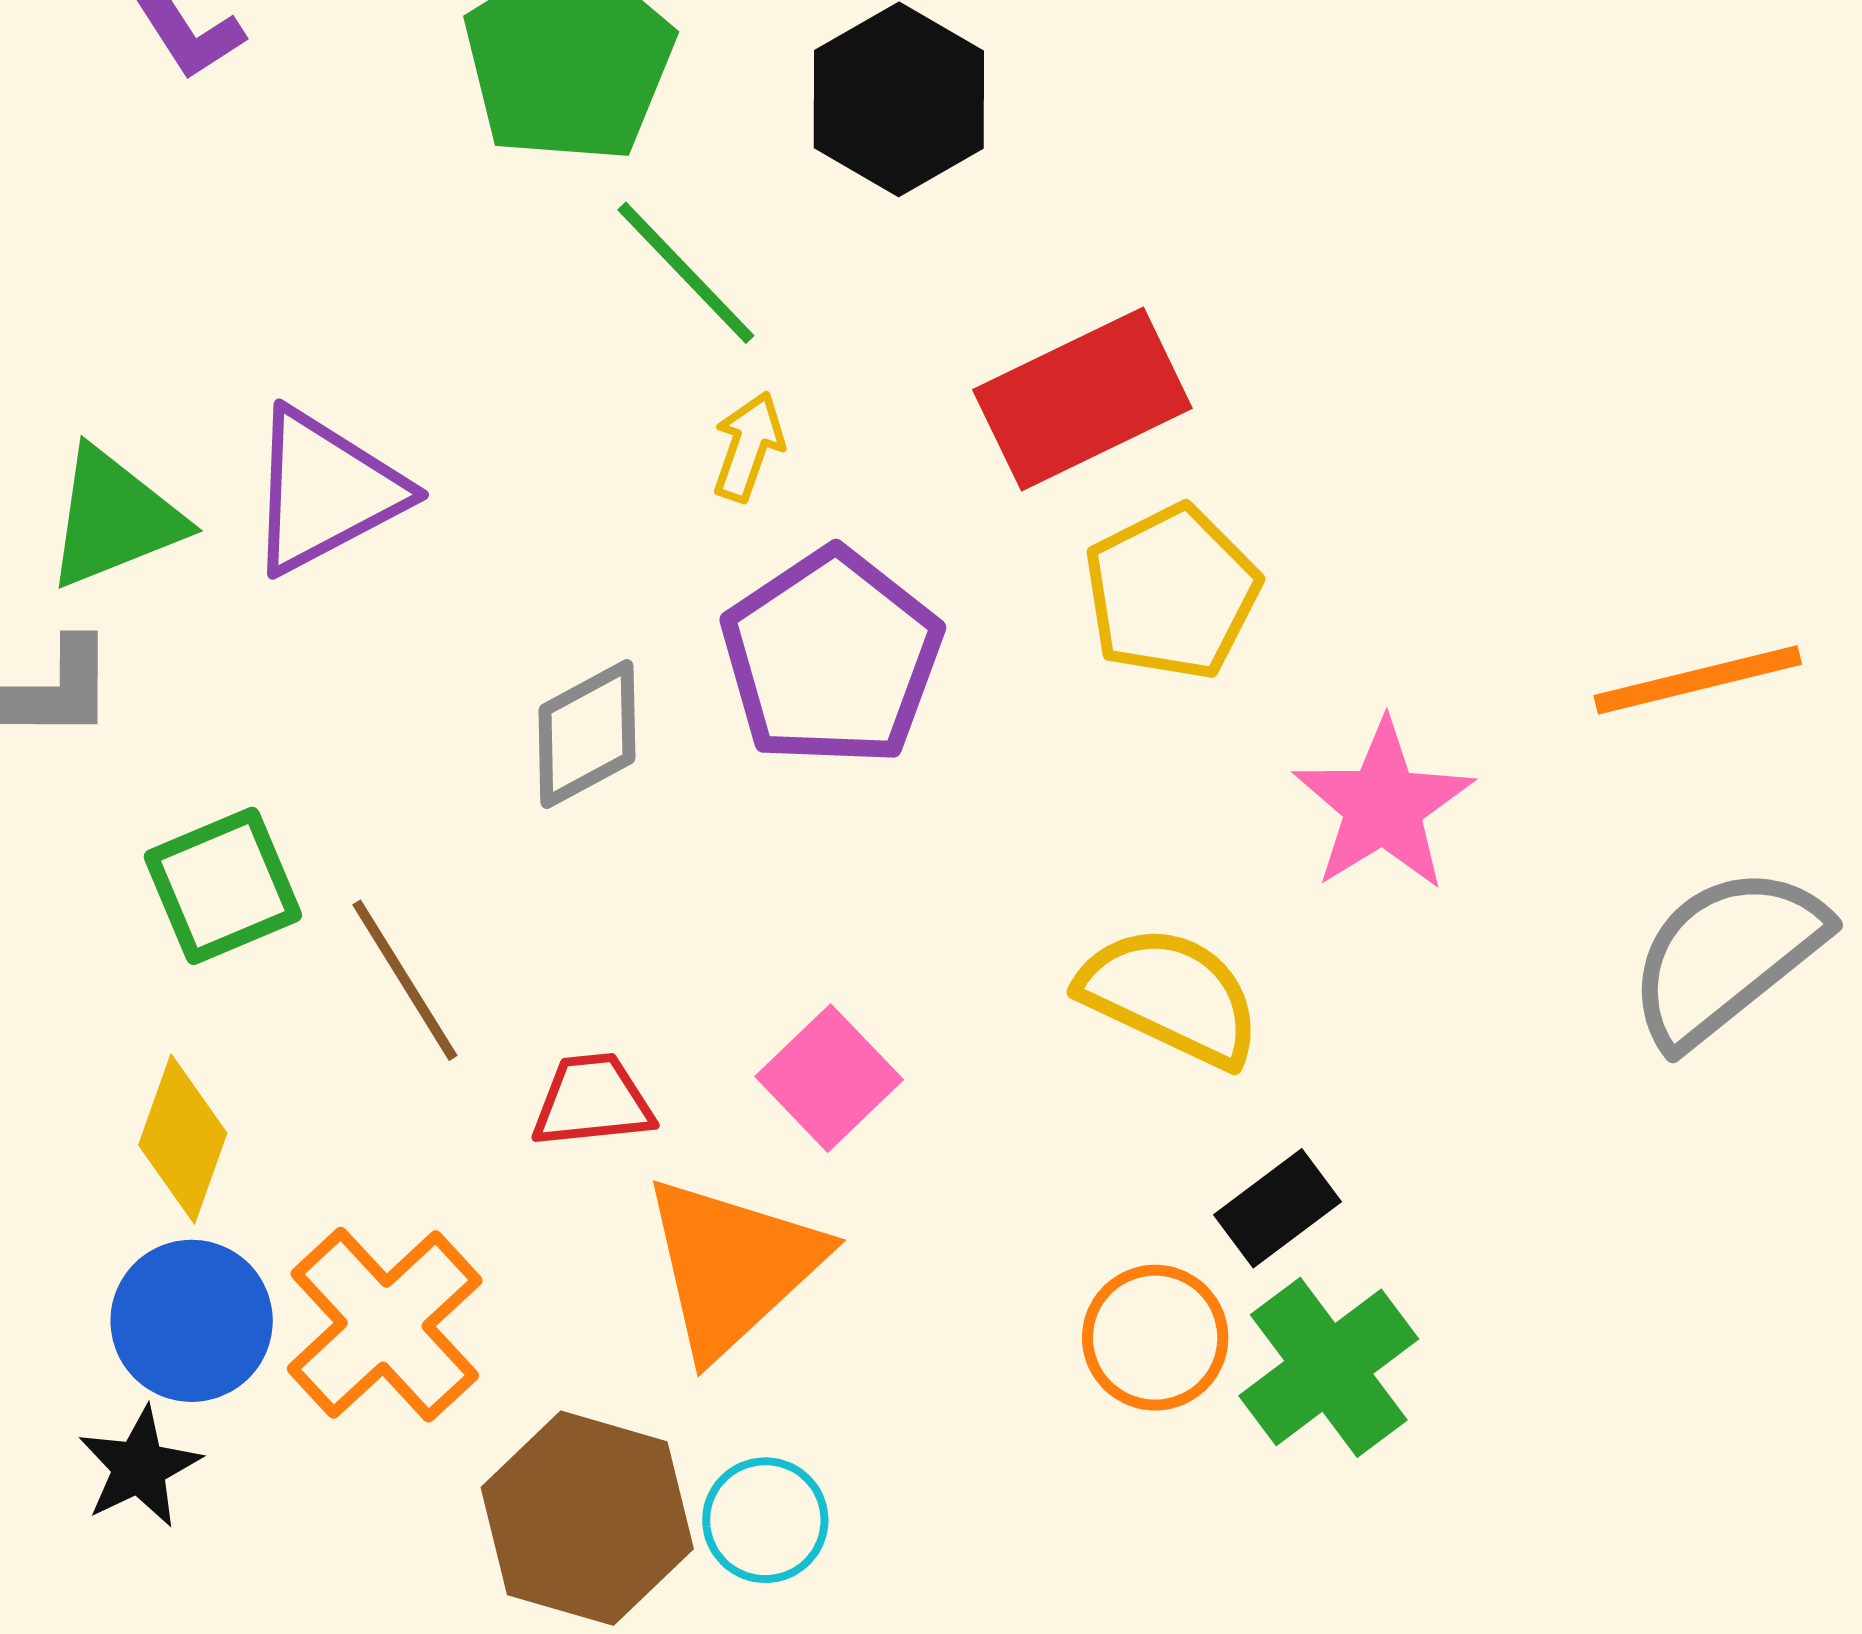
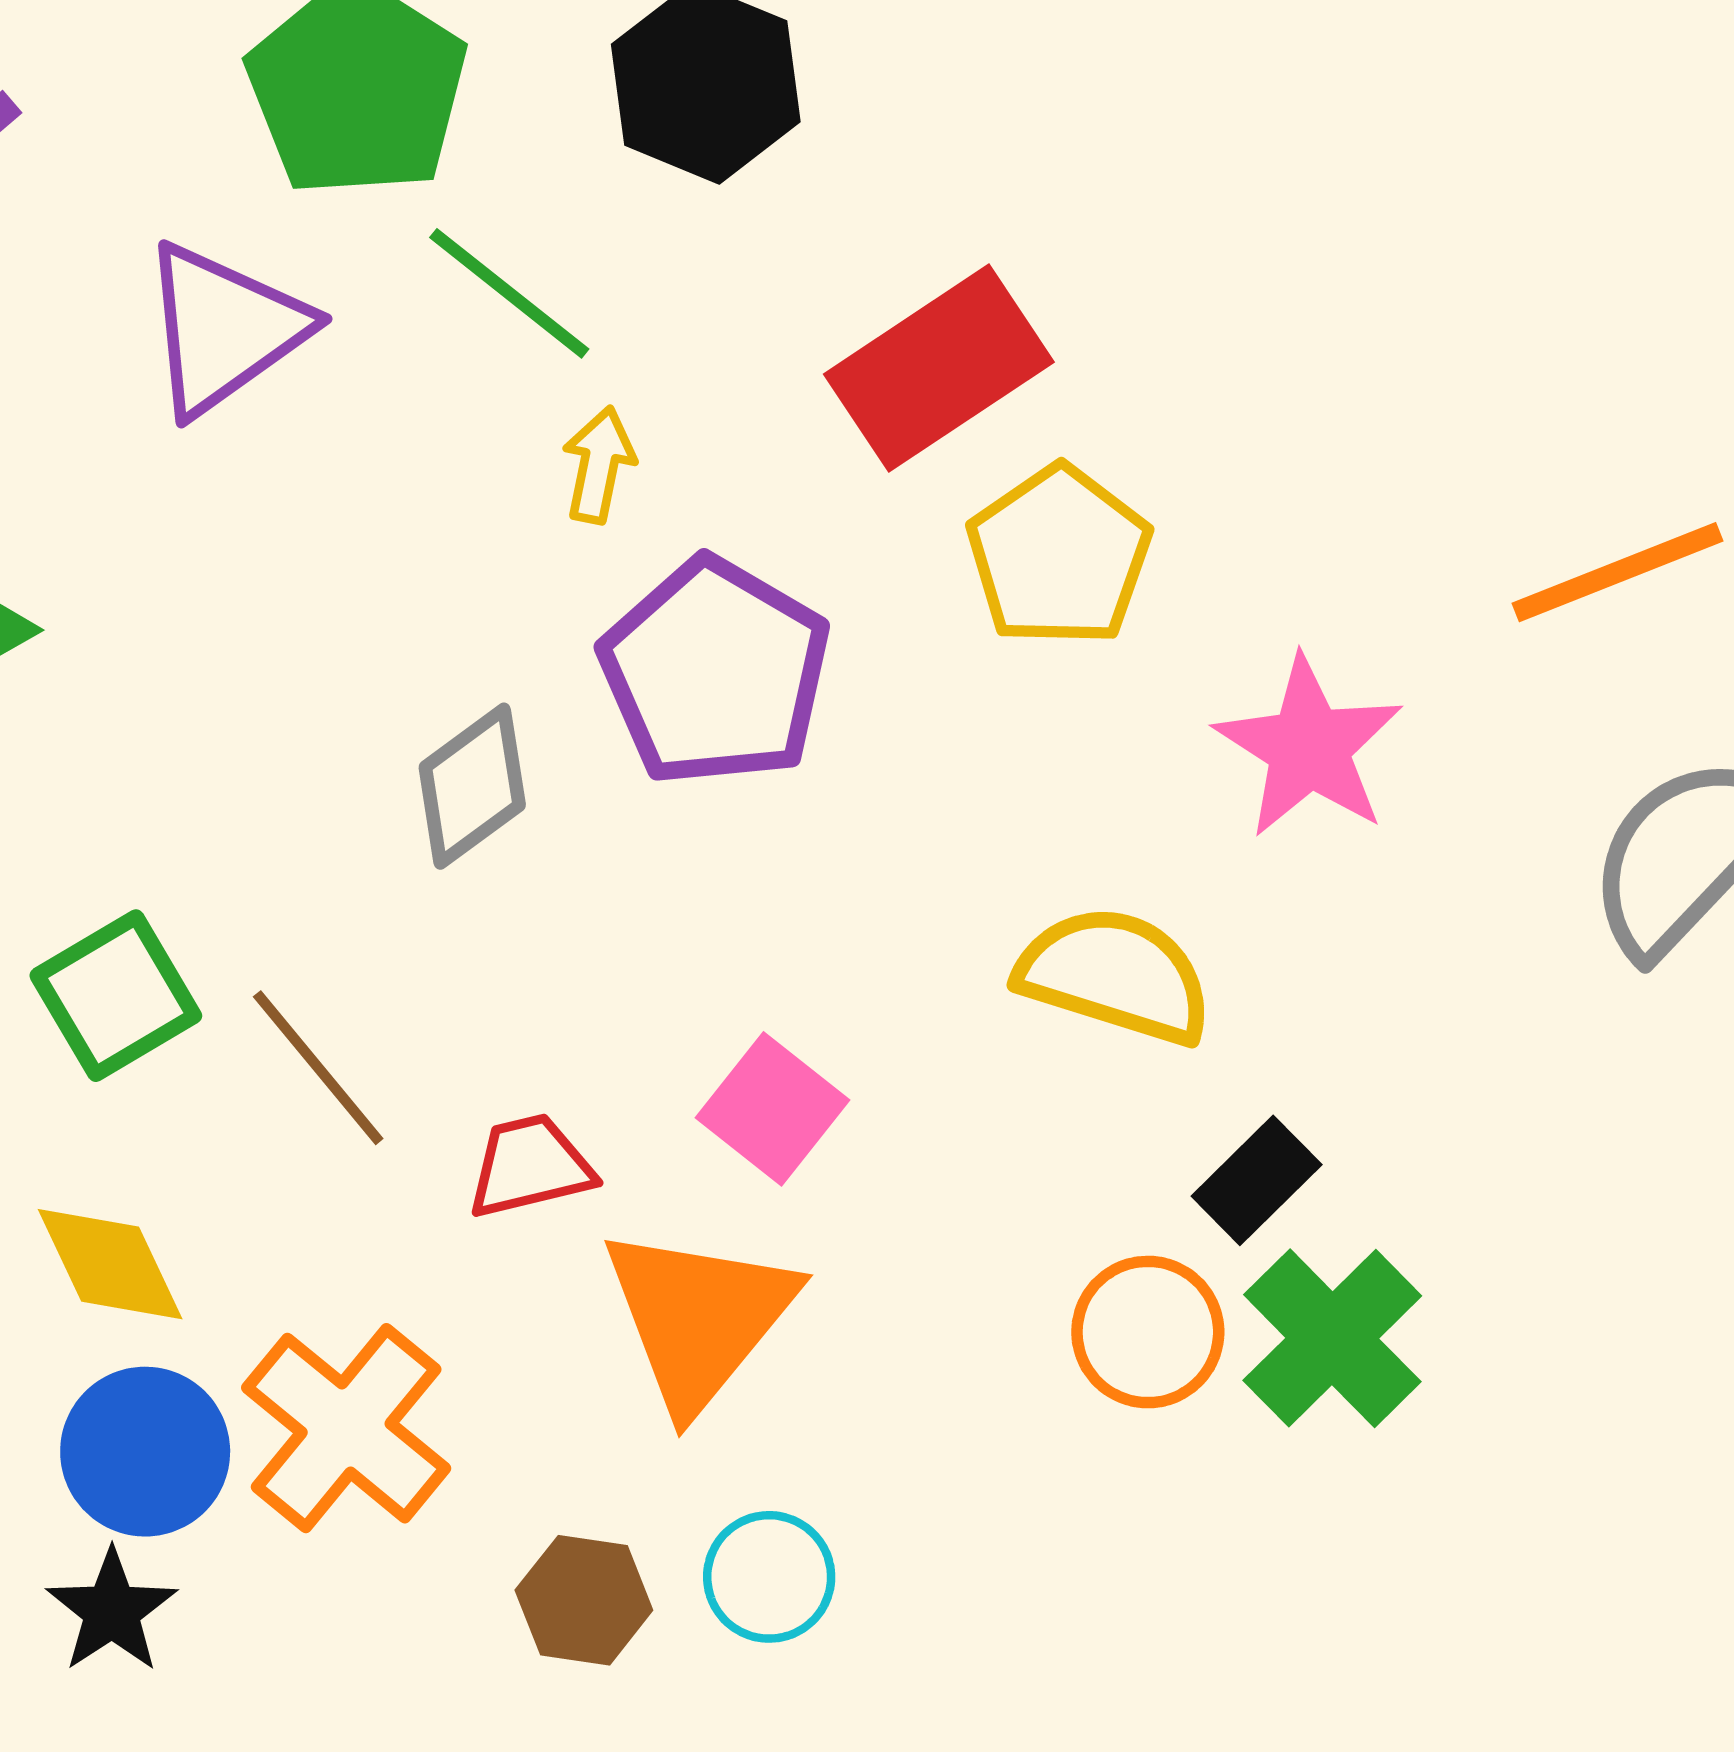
purple triangle: (325, 491) -> (224, 329), moved
yellow diamond: (183, 1139) -> (110, 1264), turned -37
brown hexagon: (587, 1518) -> (584, 1600), size x0.6

